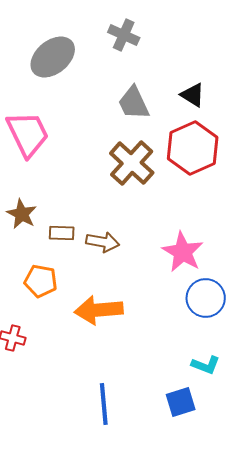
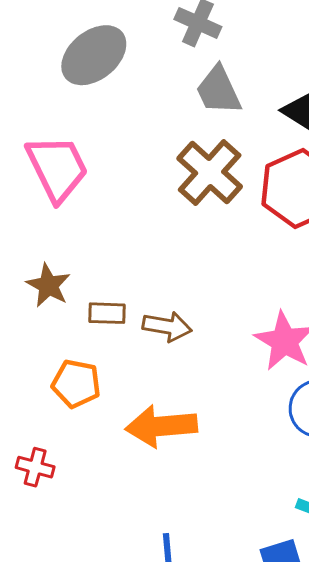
gray trapezoid: (134, 103) -> (218, 90), moved
brown cross: (132, 163) -> (210, 172), moved

